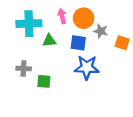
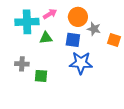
pink arrow: (62, 16) -> (50, 14), moved, turned 72

